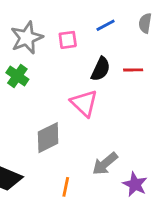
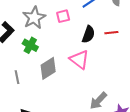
gray diamond: (48, 138) -> (48, 68), moved

